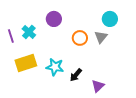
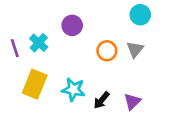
cyan circle: (110, 19) -> (140, 15), moved
yellow rectangle: (26, 63) -> (35, 84), turned -50
purple triangle: (98, 86) -> (132, 102), moved

